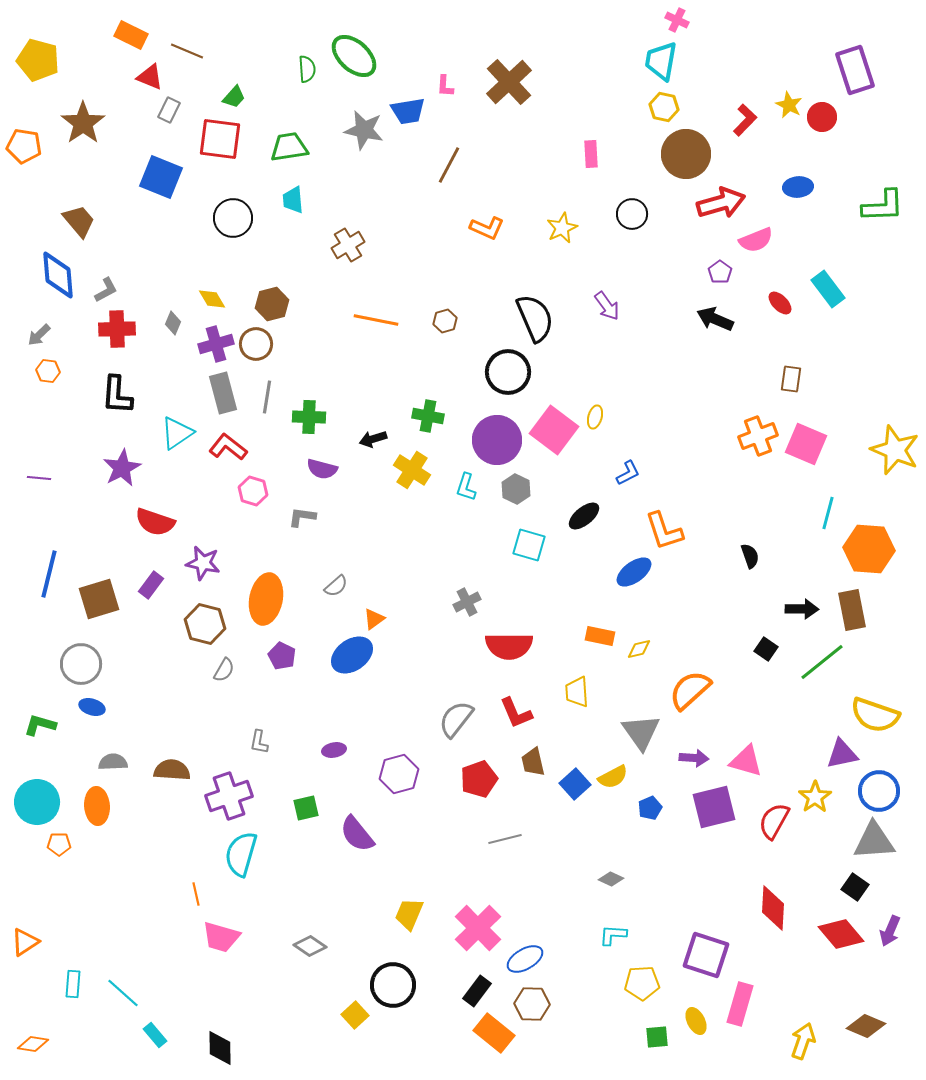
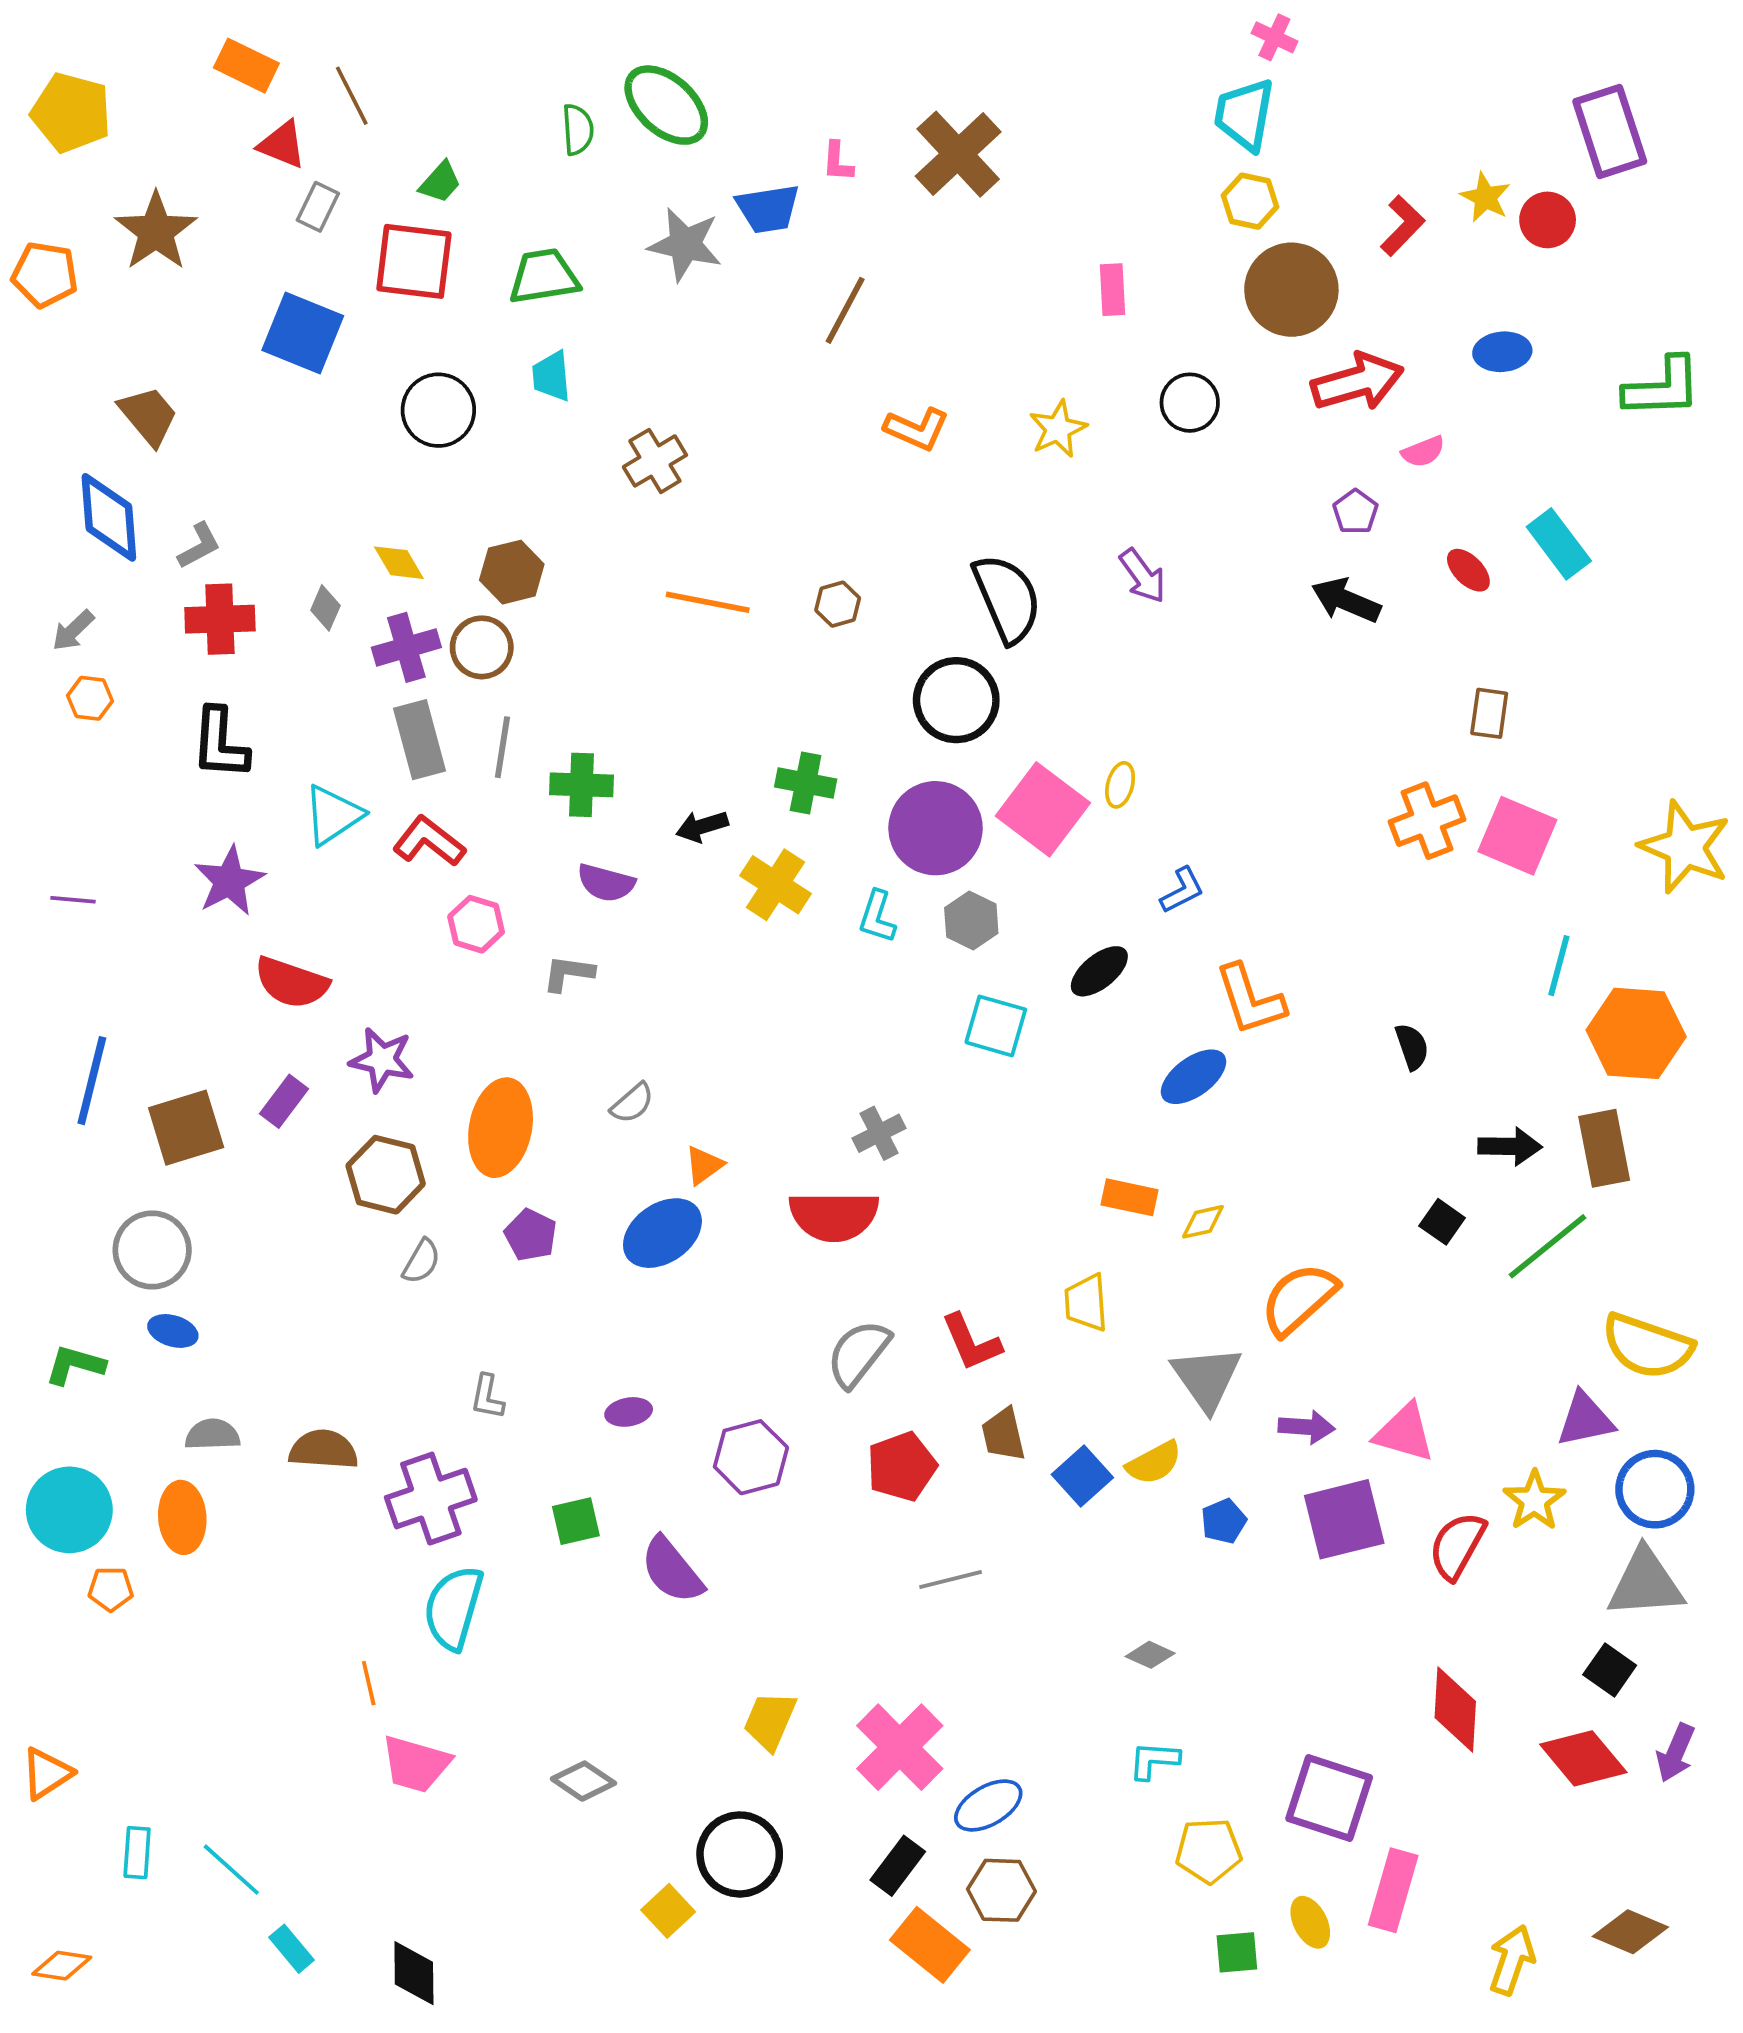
brown line: (187, 51) -> (352, 96), turned 40
pink semicircle: (756, 240) -> (1423, 452), size x0.7
red semicircle: (509, 646) -> (834, 1216), moved

